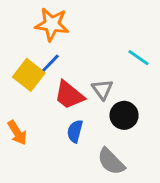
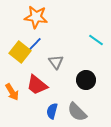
gray triangle: (102, 89) -> (56, 62), moved
red trapezoid: (69, 95) -> (37, 85), moved
blue semicircle: (75, 131) -> (52, 111), moved

